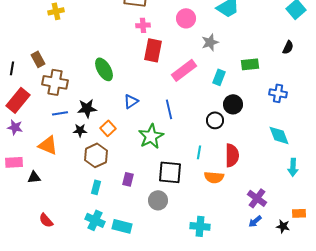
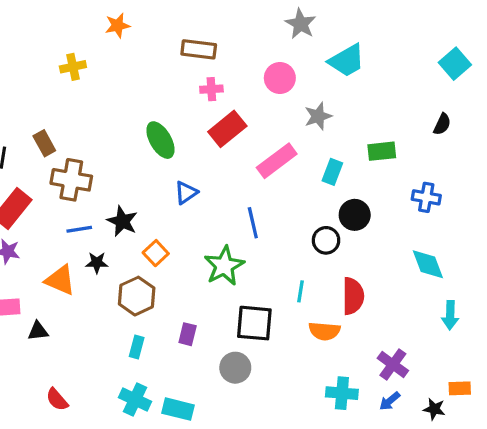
red rectangle: (153, 50) -> (227, 129), turned 40
green ellipse: (104, 69) -> (160, 140), moved
blue triangle: (131, 101) -> (186, 193), moved
black star: (87, 108) -> (122, 221), turned 30
black star: (80, 130) -> (97, 263), moved
cyan cross: (200, 226) -> (342, 393), moved

